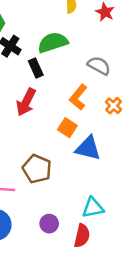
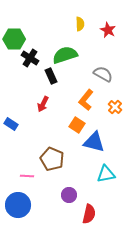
red arrow: (26, 102) -> (43, 104), size x0.7
cyan triangle: (93, 208) -> (106, 174), moved
purple circle: (49, 224) -> (69, 195), moved

